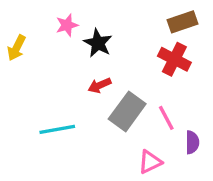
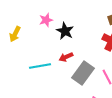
cyan line: (57, 129) -> (40, 66), moved

